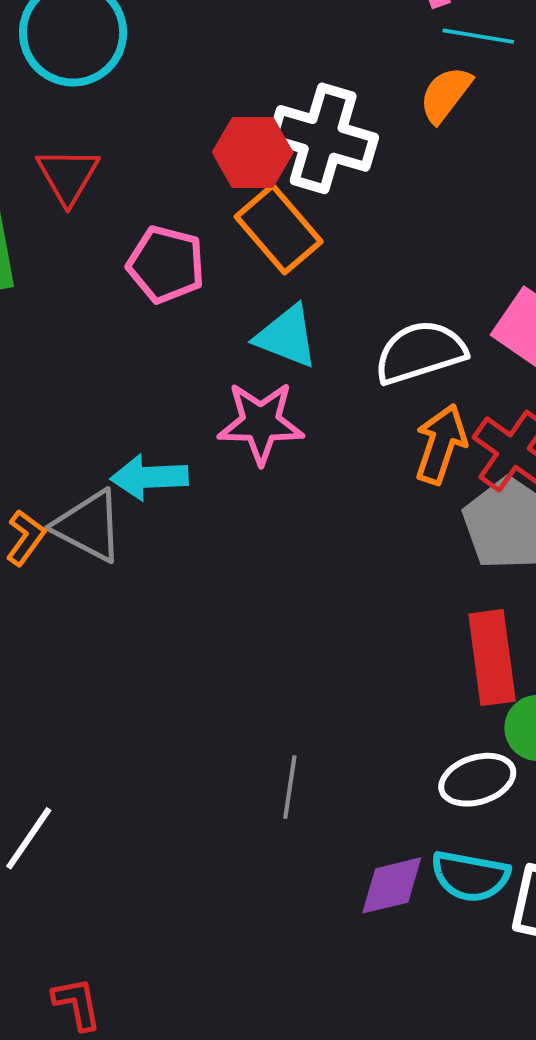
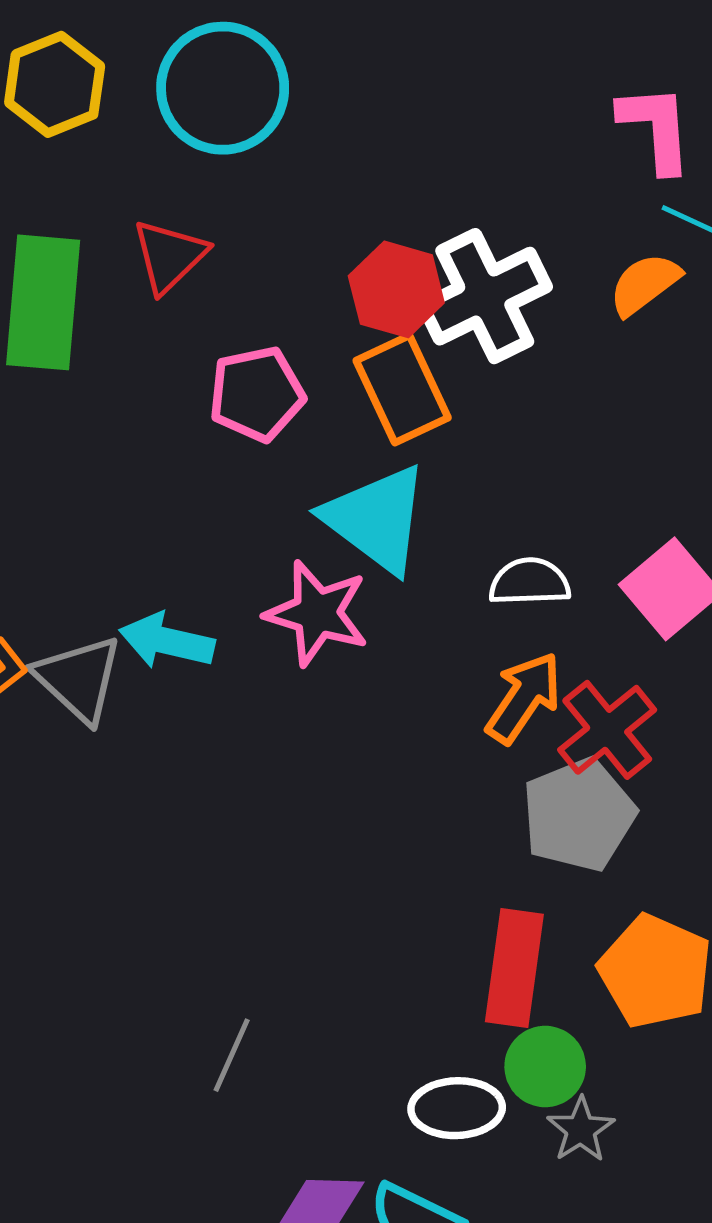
white cross: (323, 138) -> (485, 296), turned 32
pink pentagon: (166, 264) -> (257, 394), turned 30
cyan triangle: (287, 336) -> (376, 519), size x1.4
white semicircle: (420, 352) -> (530, 582), size x0.7

